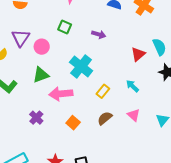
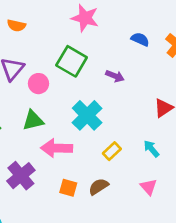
green square: (65, 27) -> (72, 61), size x1.6
purple cross: (36, 118) -> (21, 176), size x1.5
brown semicircle: (105, 118) -> (99, 187), moved
orange square: (73, 123) -> (68, 188), turned -32

